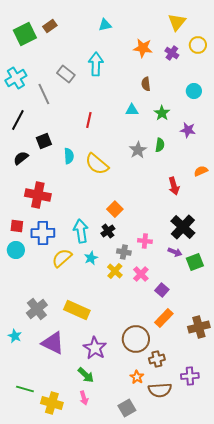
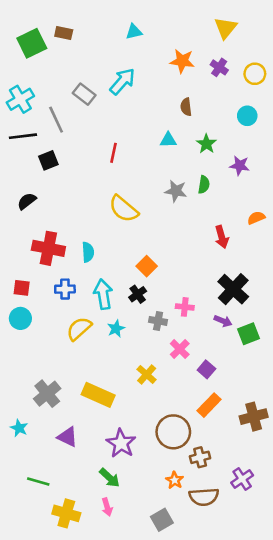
brown rectangle: (50, 26) -> (64, 33), turned 48
yellow circle: (198, 45) -> (255, 74), moved
cyan arrow: (96, 64) -> (122, 81), turned 40
black line: (18, 120) -> (23, 136), moved, turned 55
black square: (44, 141) -> (48, 160), moved
gray star: (138, 150) -> (176, 191), turned -30
cyan semicircle: (69, 156) -> (88, 252), moved
blue cross: (43, 233) -> (65, 289), moved, size x0.7
yellow cross: (115, 271) -> (147, 374), moved
purple triangle: (53, 343) -> (68, 437), size x0.7
purple cross: (190, 376) -> (242, 479), turned -30
green line: (25, 389) -> (38, 482), moved

